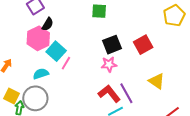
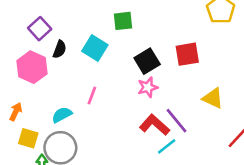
pink hexagon: (38, 38) -> (32, 67), moved
red square: (143, 45) -> (187, 54), turned 30
cyan square: (56, 51) -> (95, 48), moved
yellow square: (11, 96) -> (28, 138), moved

